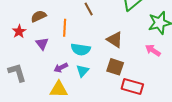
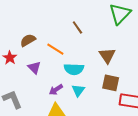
orange line: (65, 28) -> (55, 49), turned -54
brown triangle: (115, 40) -> (107, 56), turned 30

